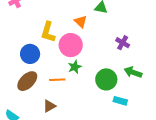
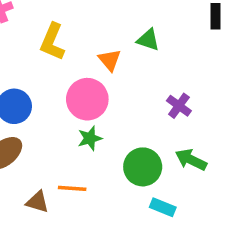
yellow L-shape: (48, 32) -> (52, 42), moved
orange line: (57, 80) -> (72, 188), moved
brown triangle: (49, 106) -> (37, 202), turned 40

